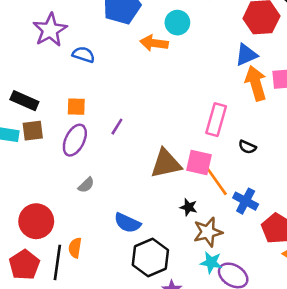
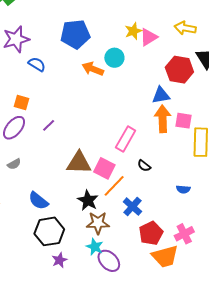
orange line: (216, 181) -> (114, 186), turned 65
black star: (189, 207) -> (88, 200), size x1.5

